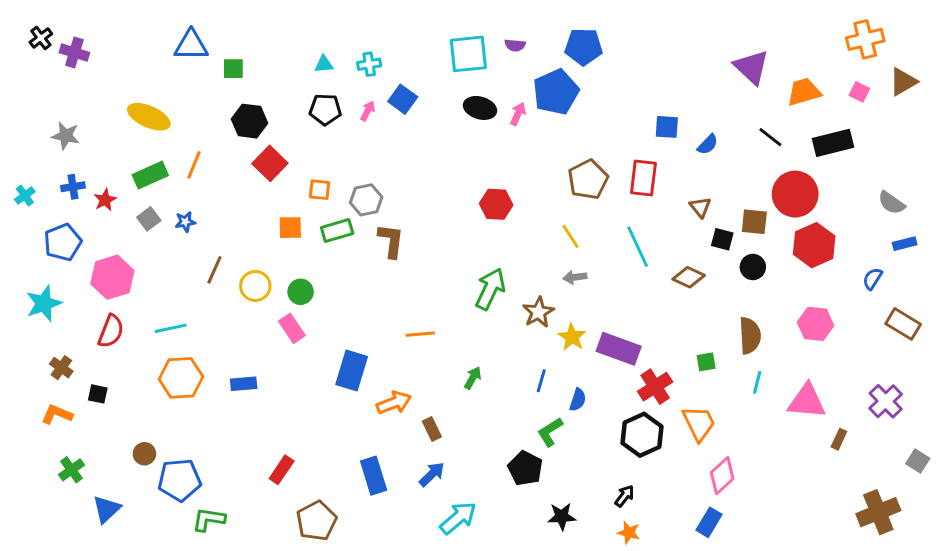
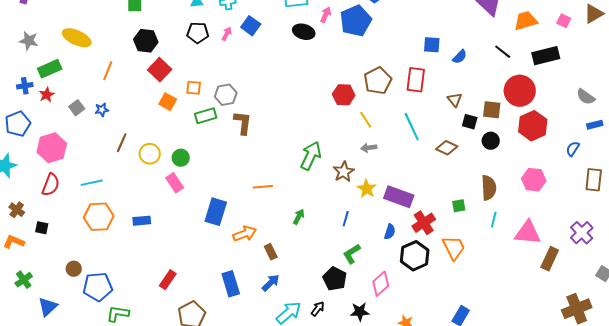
pink arrow: (518, 114) -> (326, 15), moved
gray star: (66, 136) -> (29, 41), moved
green rectangle: (150, 175) -> (50, 69), moved
red hexagon: (496, 204) -> (344, 95), moved
orange square: (290, 228) -> (168, 102), moved, turned 30
brown rectangle: (903, 324) -> (594, 180), turned 65
blue semicircle: (578, 400) -> (390, 232), moved
brown rectangle: (839, 439) -> (550, 259), size x1.6
pink diamond: (722, 476) -> (381, 284), moved
black arrow: (624, 496) -> (318, 309), moved

